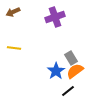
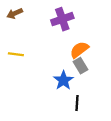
orange semicircle: (75, 71) -> (79, 50), moved
black line: (68, 91) -> (77, 103), turned -48

